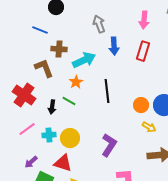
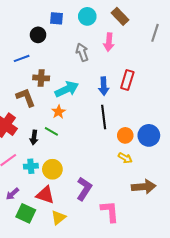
pink arrow: (144, 20) -> (109, 42), moved
blue line: (40, 30) -> (22, 58), turned -42
blue arrow: (114, 46) -> (104, 86), moved
black line: (107, 91) -> (104, 117), moved
yellow arrow: (149, 127) -> (125, 158), moved
purple L-shape: (109, 145) -> (84, 189), moved

